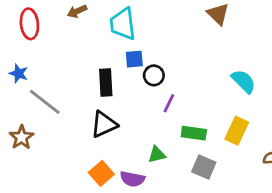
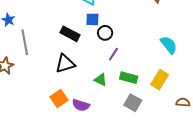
black rectangle: (106, 82) -> (70, 34), turned -66
gray line: (45, 102) -> (25, 42), turned 35
green triangle: (157, 155) -> (101, 80), moved, turned 32

